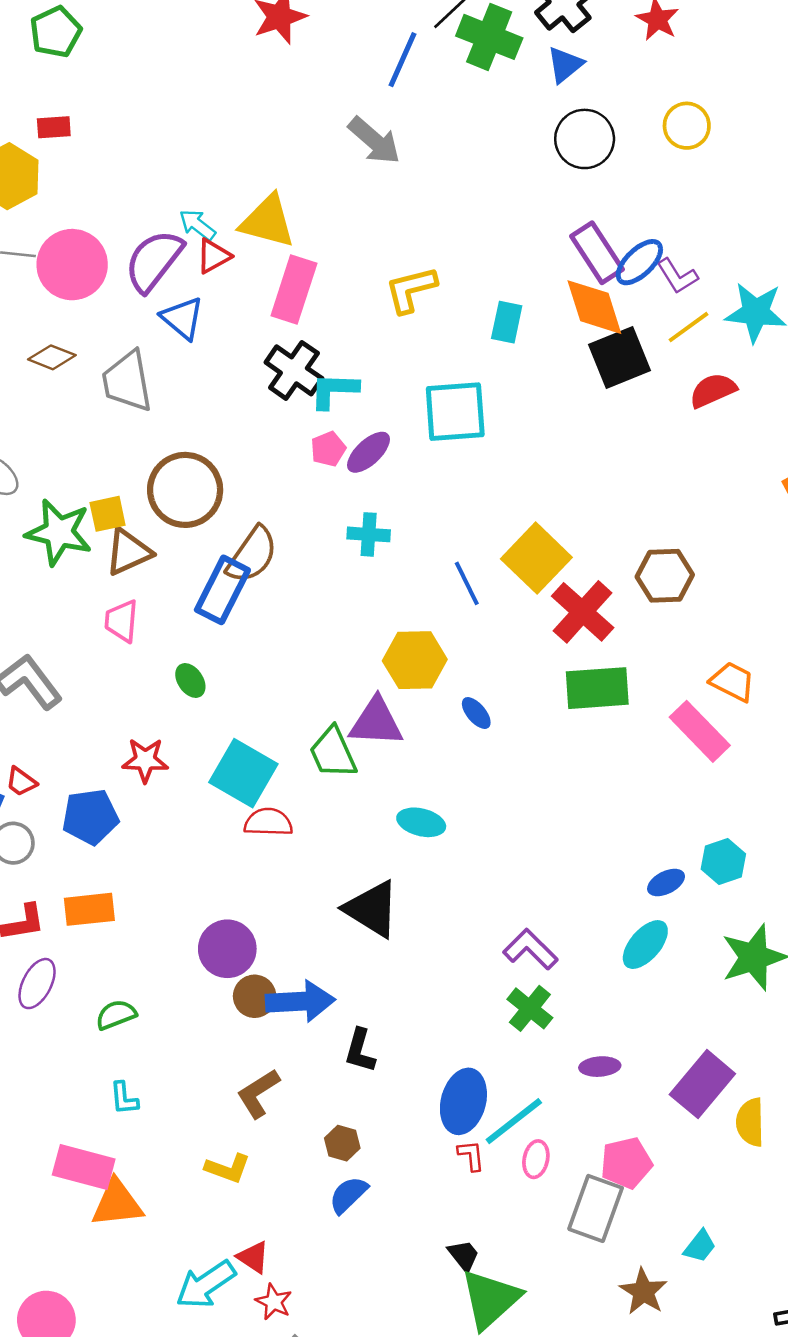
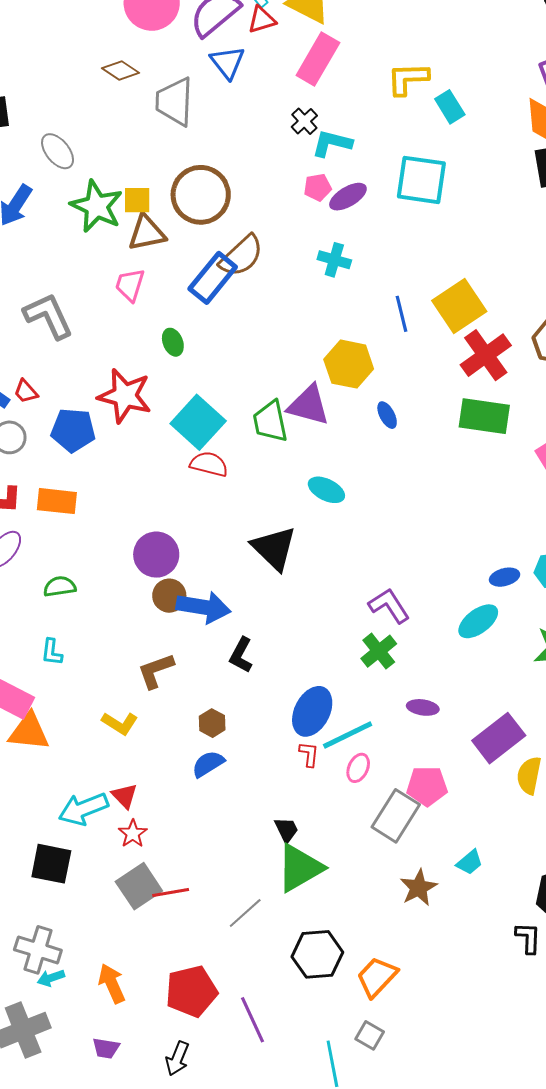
cyan rectangle: (507, 322) -> (450, 107), moved, turned -56
black cross: (294, 370) -> (304, 121), size x0.6
red star: (145, 760) -> (125, 396), size x1.5

